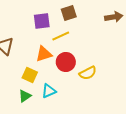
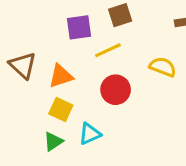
orange triangle: (44, 54) -> (61, 76), moved
yellow semicircle: (88, 73) -> (163, 67), moved, turned -132

